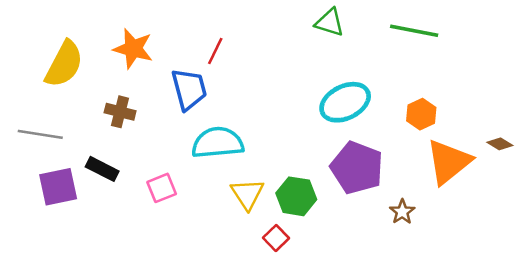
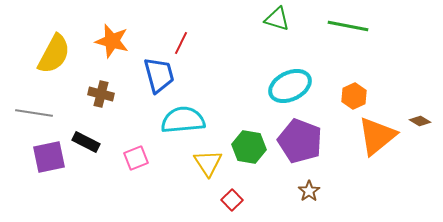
green hexagon: (296, 196) -> (249, 147), moved
brown star: (402, 212) -> (309, 191), moved

